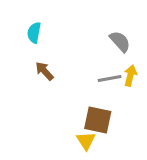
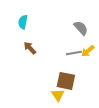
yellow arrow: (130, 76) -> (88, 51), turned -144

